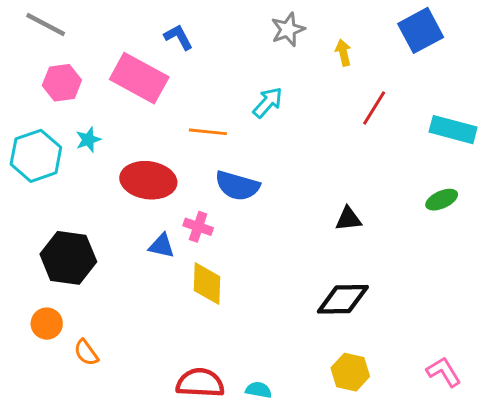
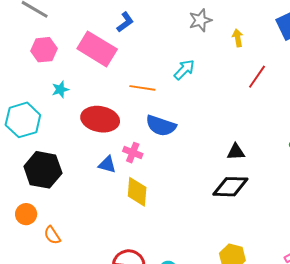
blue L-shape: (178, 37) -> (125, 22), turned 80
cyan hexagon: (36, 156) -> (23, 120), moved
black diamond: (343, 299) -> (230, 187), moved

